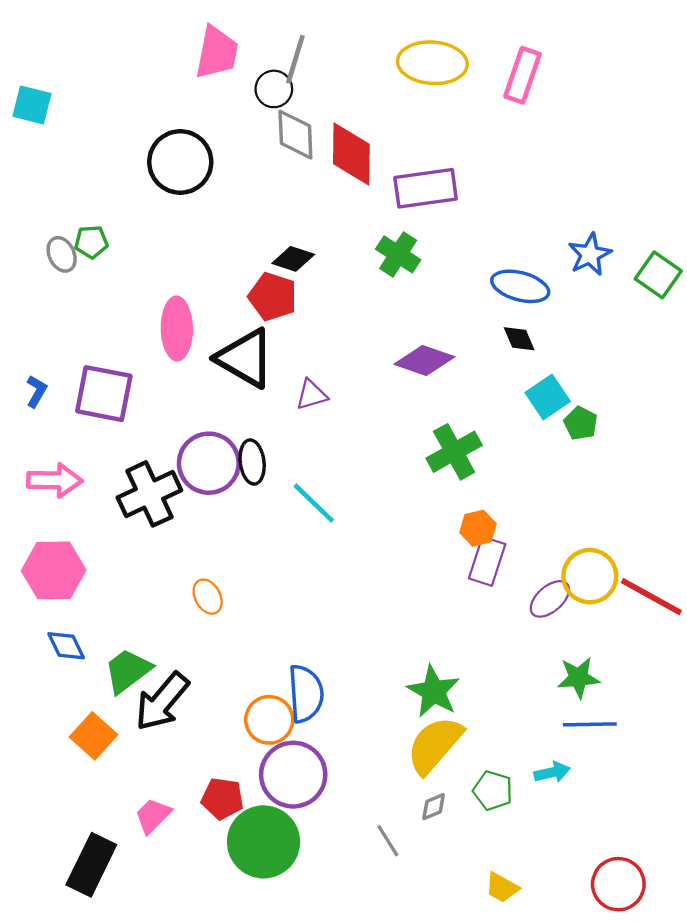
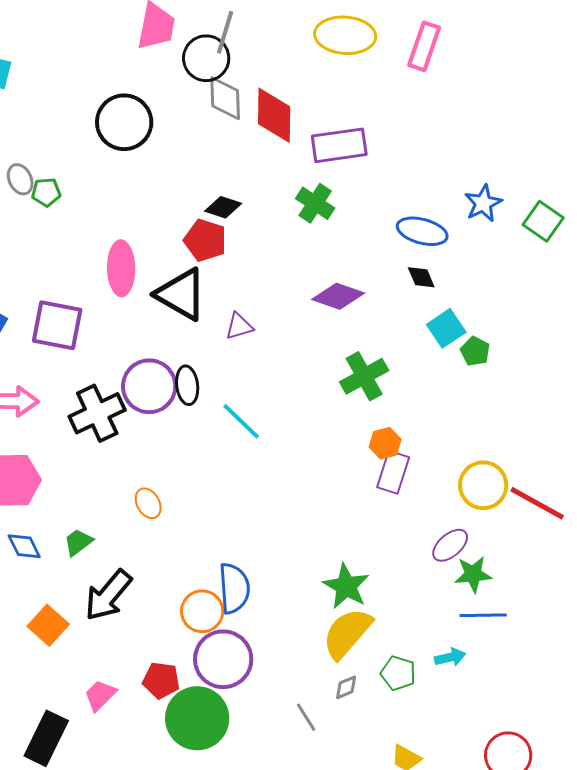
black circle: (274, 89) -> (206, 58), size x1.4
gray ellipse: (62, 254) -> (20, 179), moved
purple ellipse: (550, 599) -> (450, 545), moved
green trapezoid: (128, 671) -> (78, 542), moved, size x0.7

